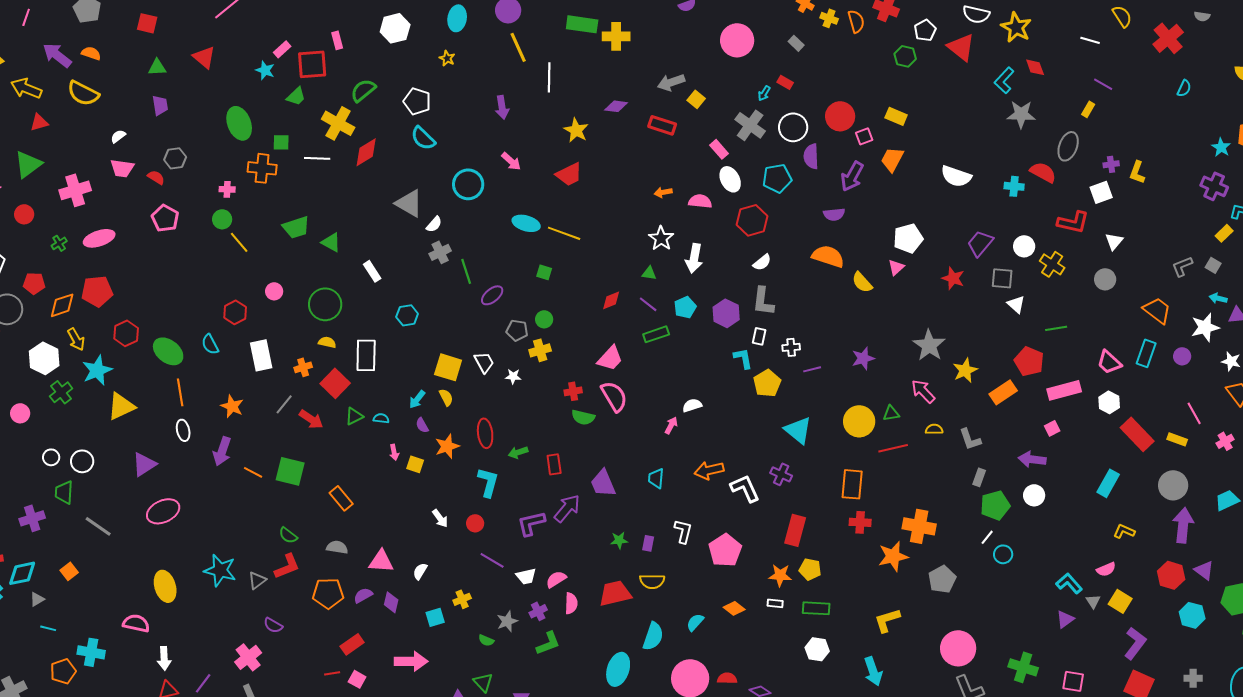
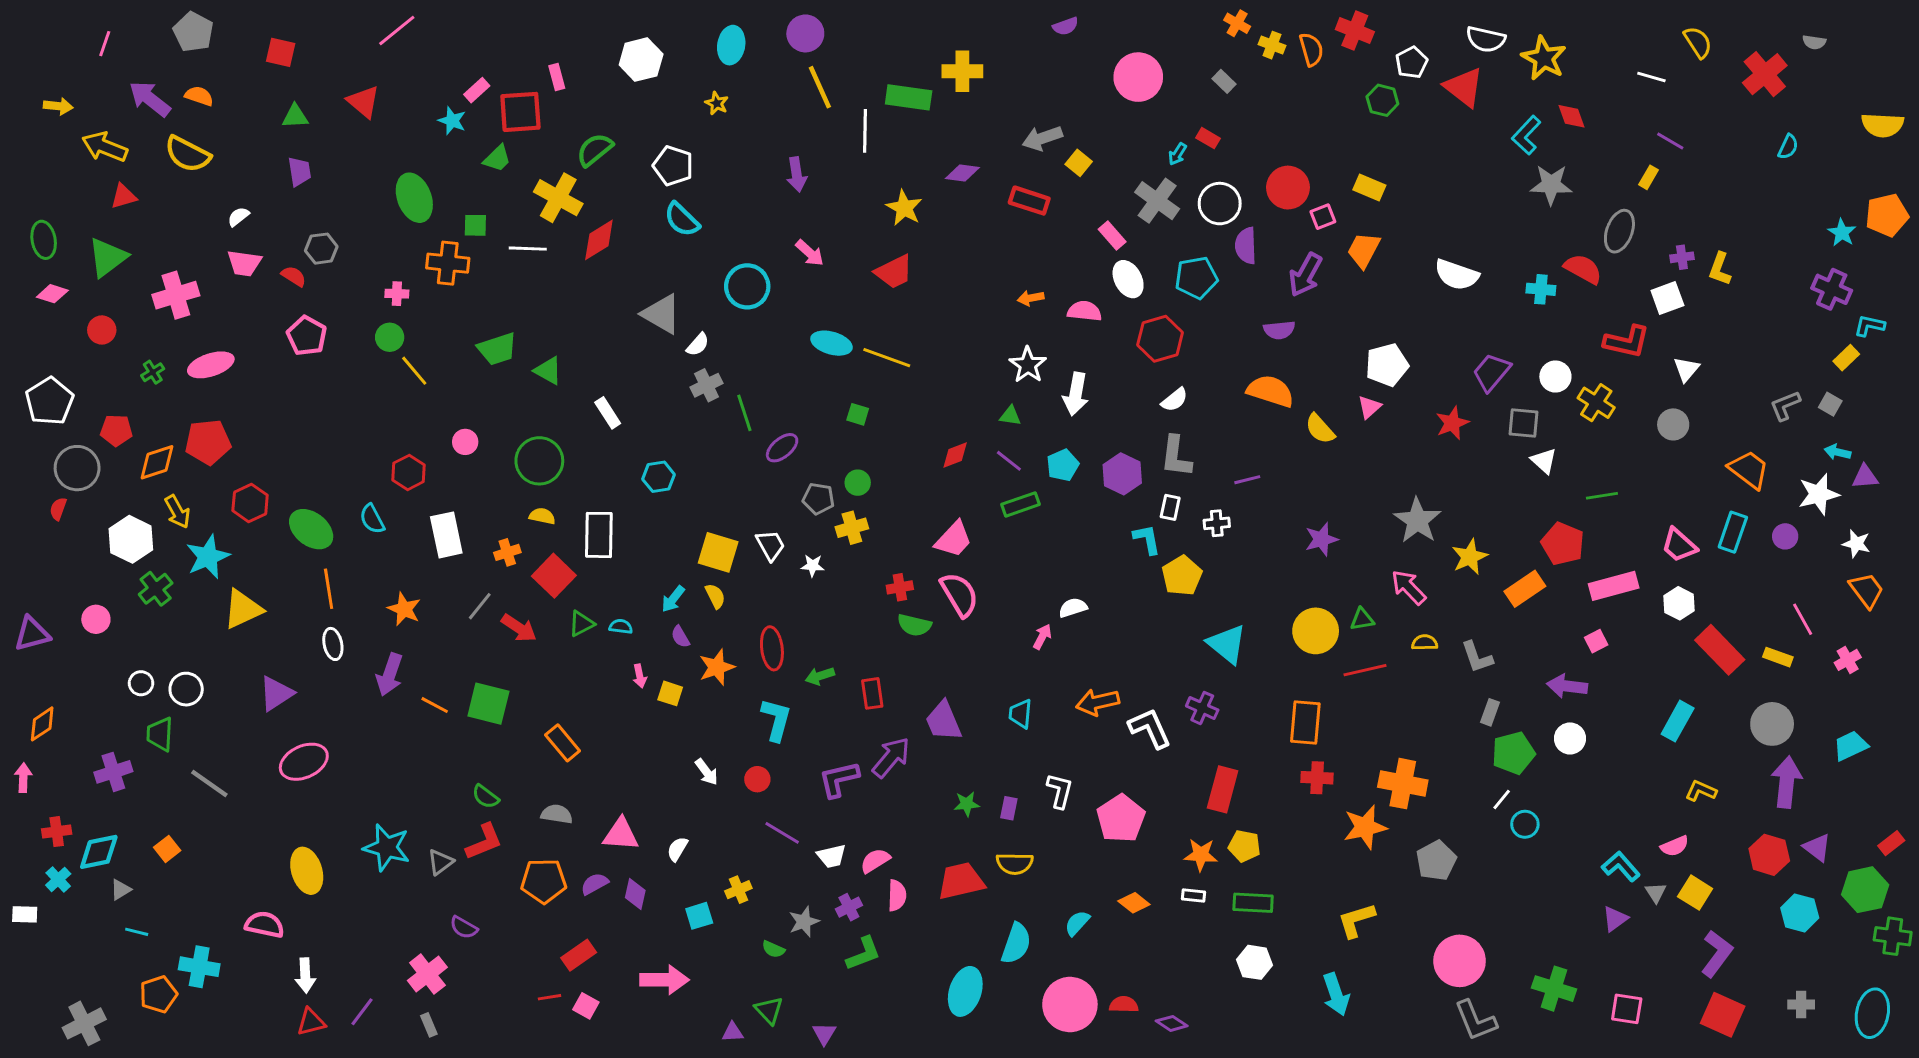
green rectangle: (582, 24) -> (909, 97), moved
red star: (953, 278) -> (1452, 423), turned 30
purple line: (812, 369) -> (1247, 480), moved

